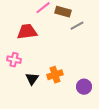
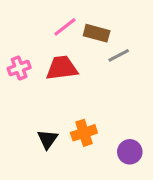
red trapezoid: (27, 32) -> (62, 68), moved
pink cross: (14, 60) -> (19, 68), moved, turned -32

